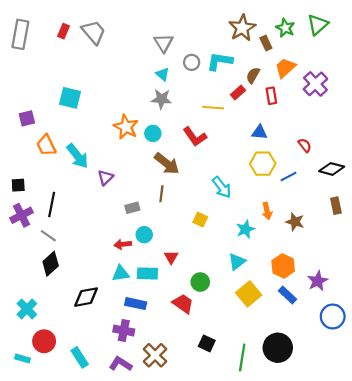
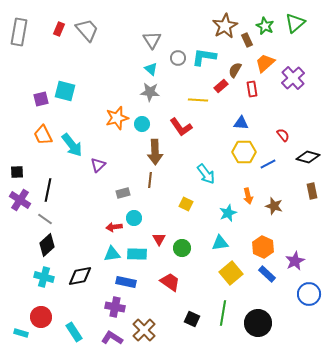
purple square: (27, 118) -> (41, 99), moved
orange star: (126, 127) -> (117, 118), turned 30
brown arrow: (167, 164) -> (155, 152), turned 50
purple cross: (21, 215) -> (20, 200), turned -30
cyan triangle: (237, 262) -> (220, 243), turned 30
green circle: (200, 282) -> (182, 248), moved
cyan cross: (27, 309) -> (44, 277), moved, turned -30
green line: (242, 357) -> (223, 313), moved

